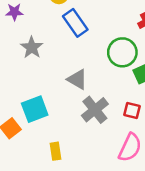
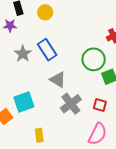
blue rectangle: (75, 23) -> (47, 50), moved

